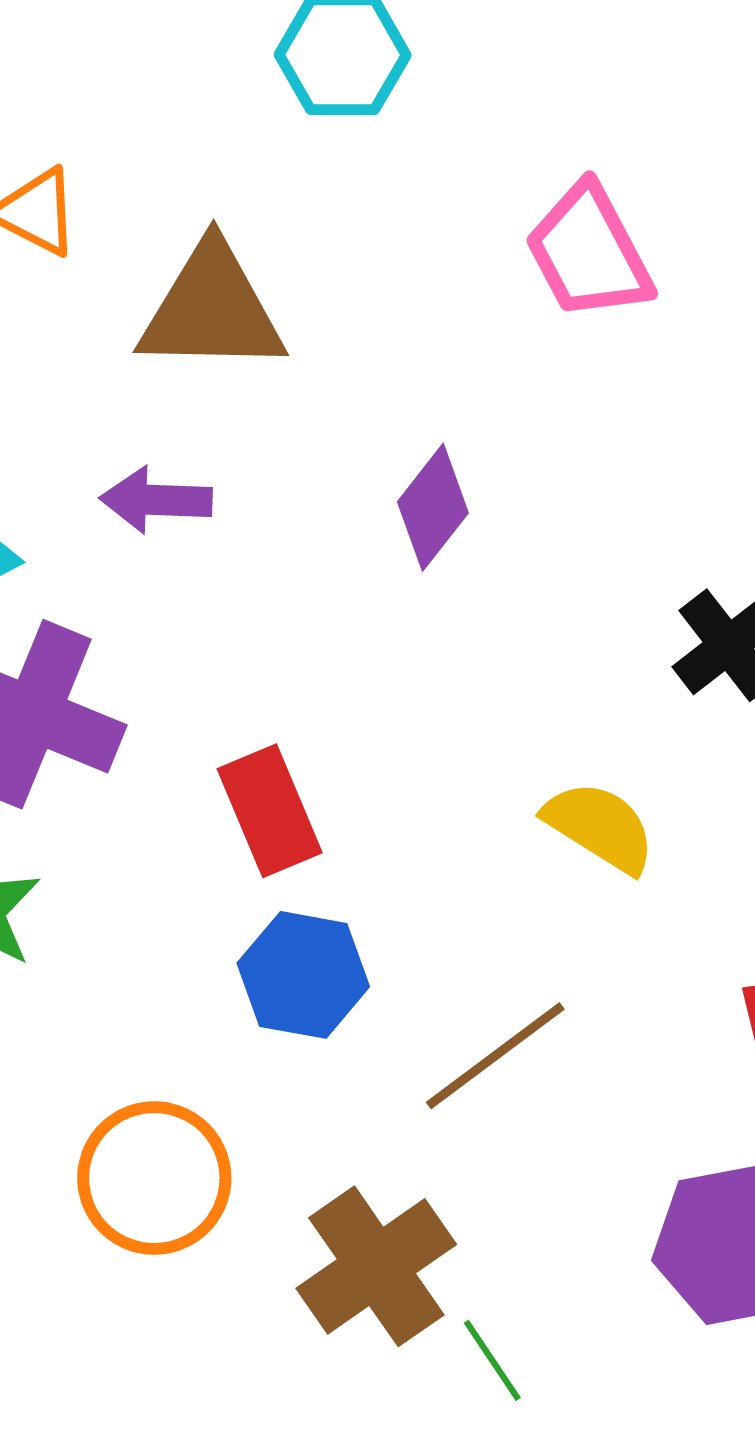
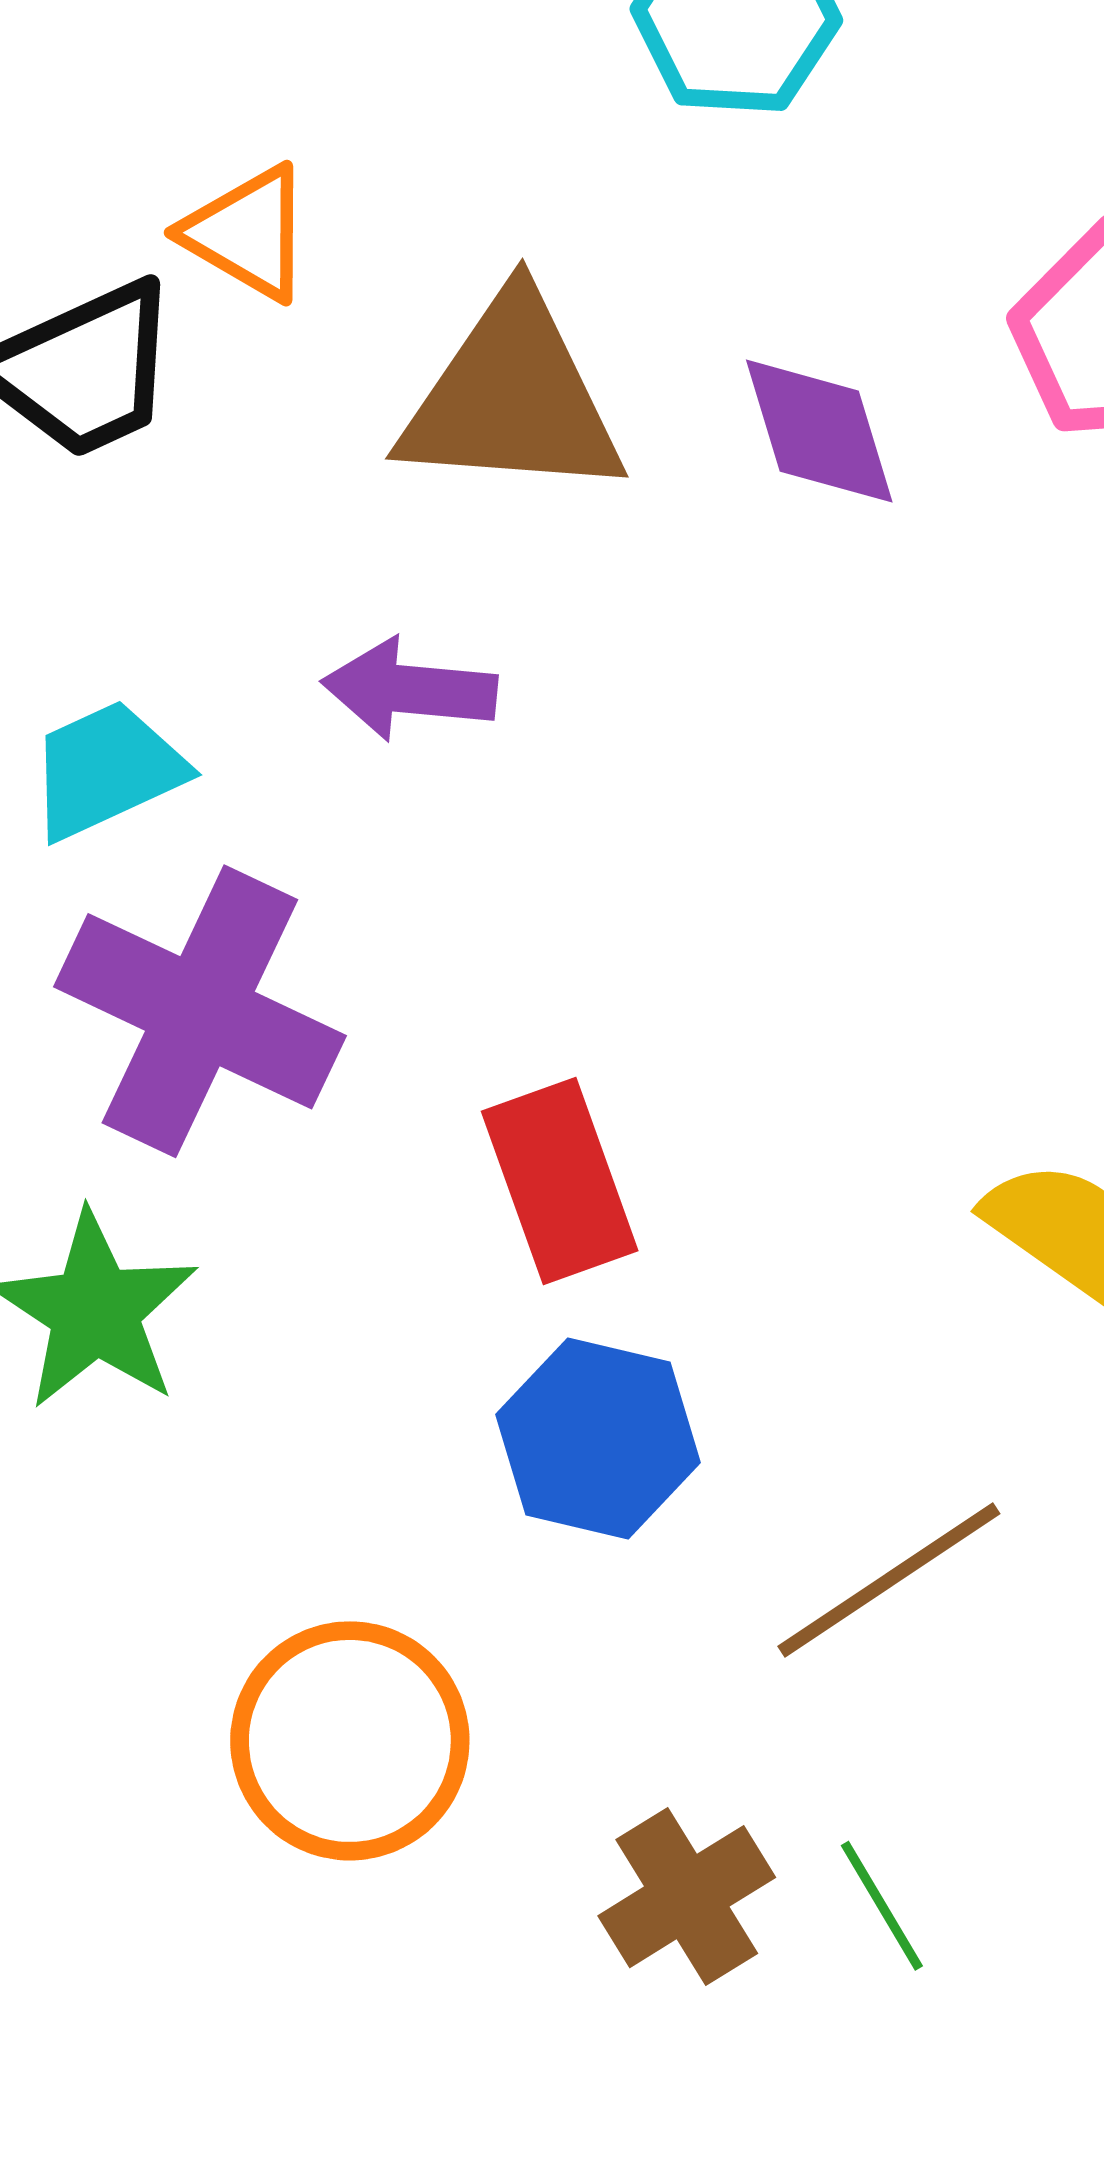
purple diamond: (433, 507) -> (819, 431), moved, turned -58
brown cross: (376, 1266) -> (687, 1897), size x0.7
green line: (492, 1360) -> (882, 1906), moved

